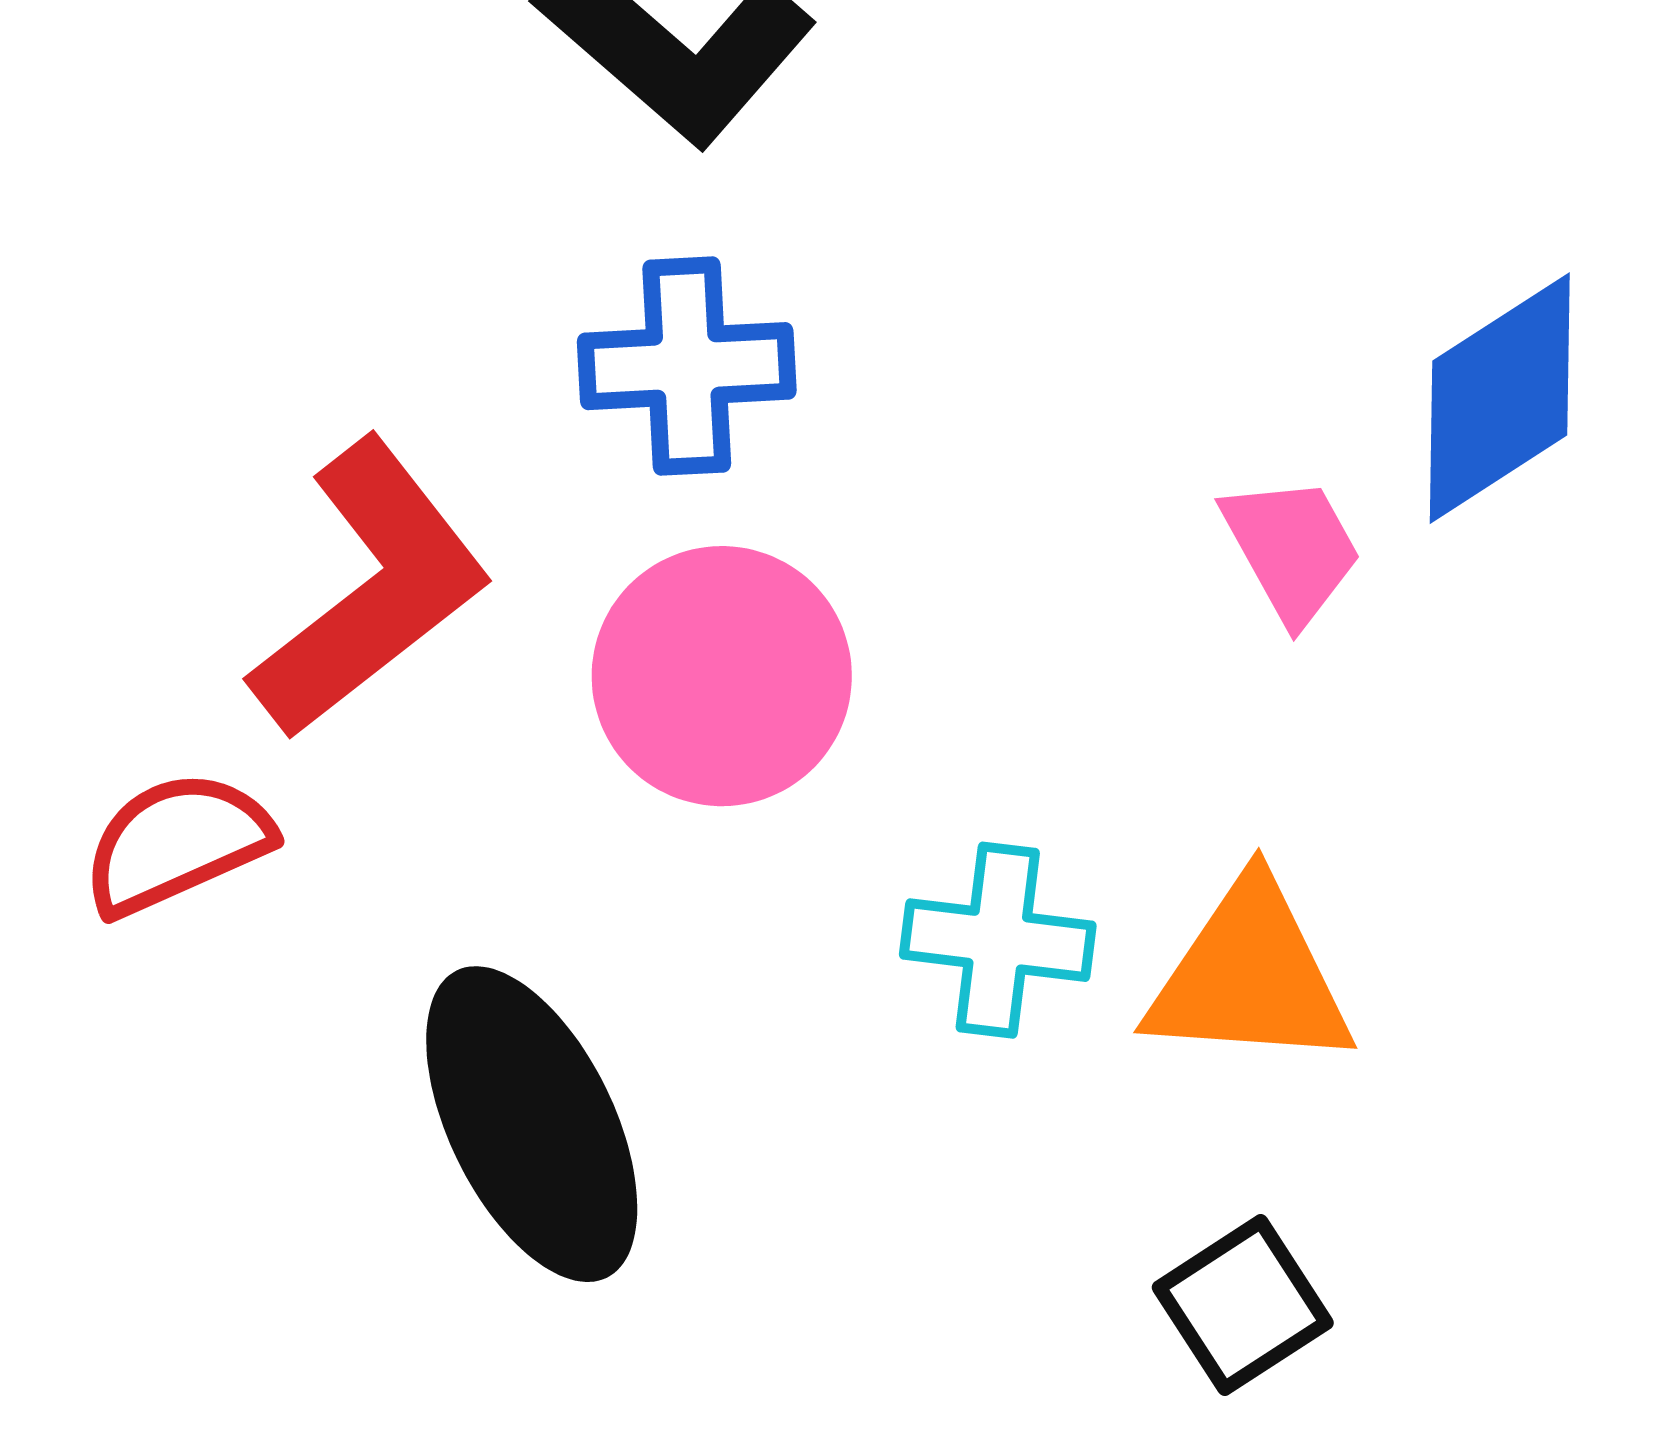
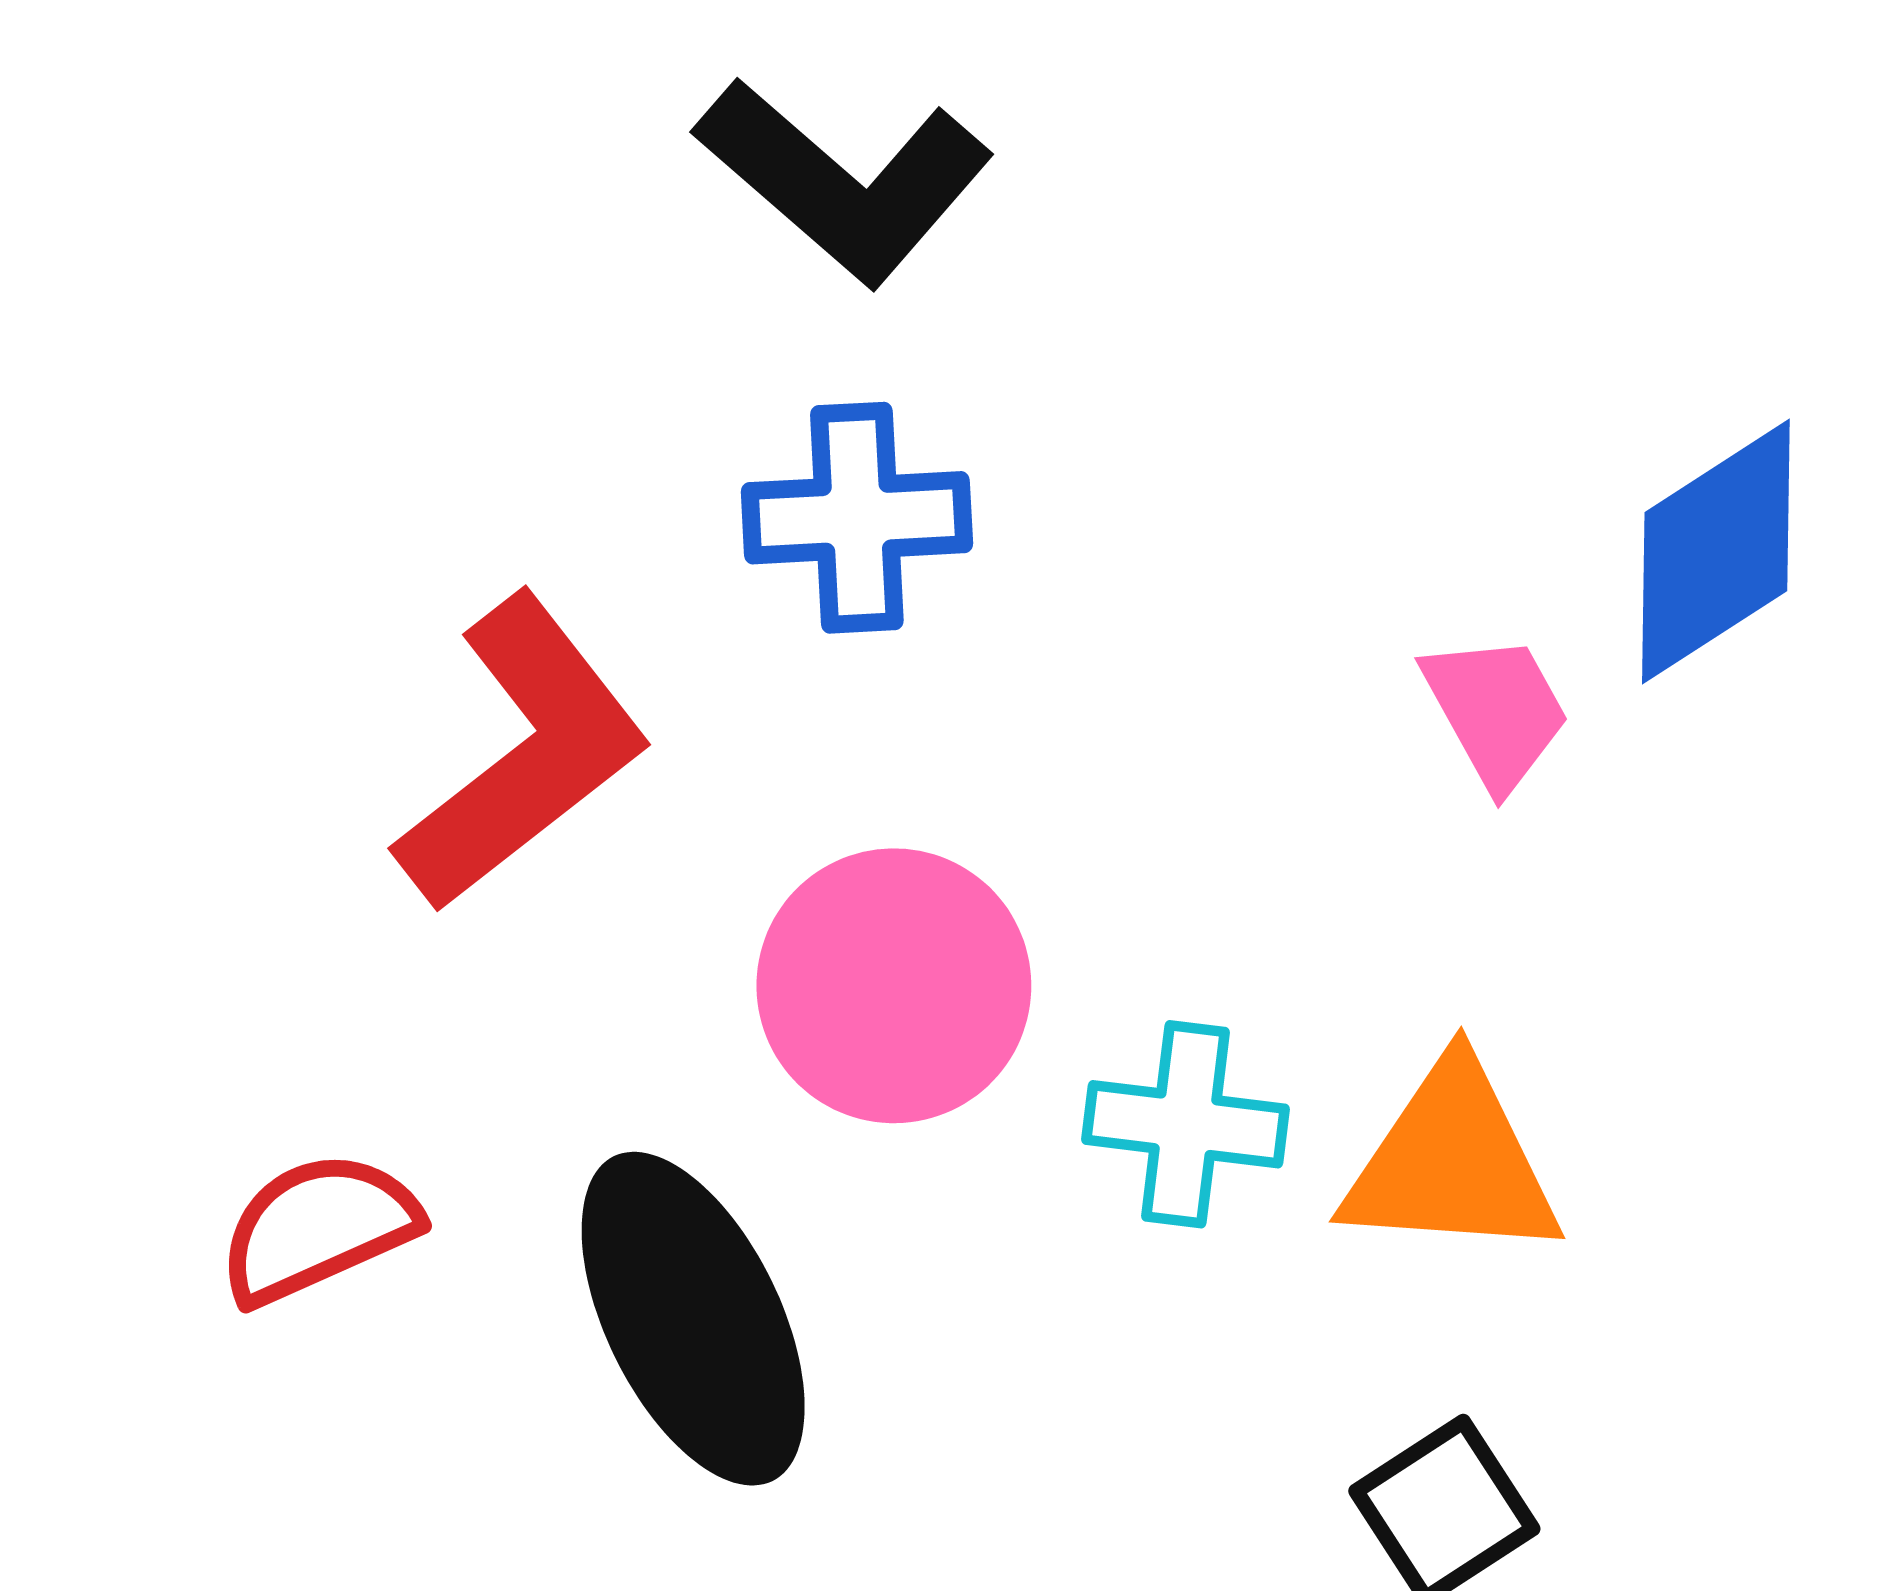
pink circle: (722, 676) -> (894, 986), moved
red semicircle: (177, 843) -> (318, 1228), moved

